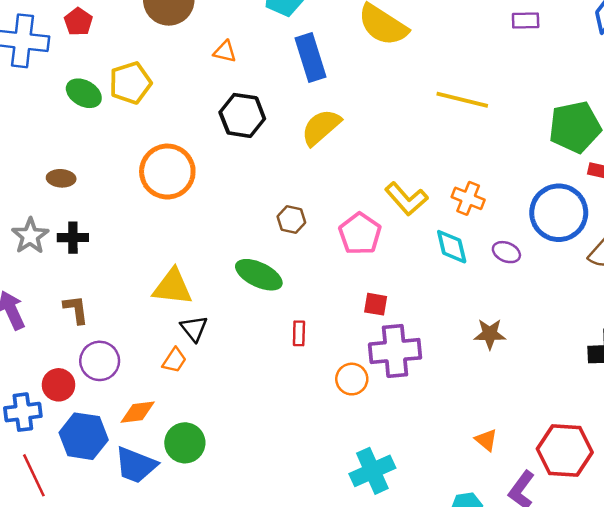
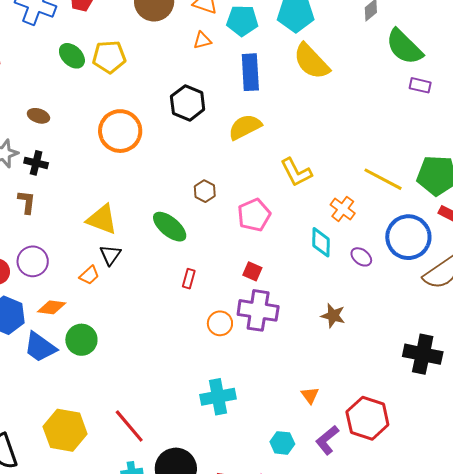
orange triangle: (225, 52) -> (202, 40), moved, turned -42
yellow line: (462, 100) -> (383, 179), moved
yellow L-shape: (406, 199) -> (296, 172), moved
brown L-shape: (76, 309) -> (27, 202), moved

